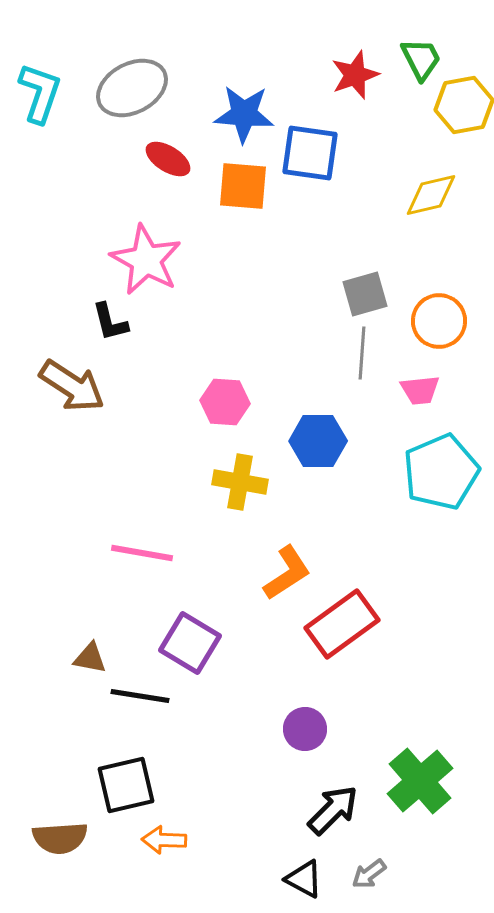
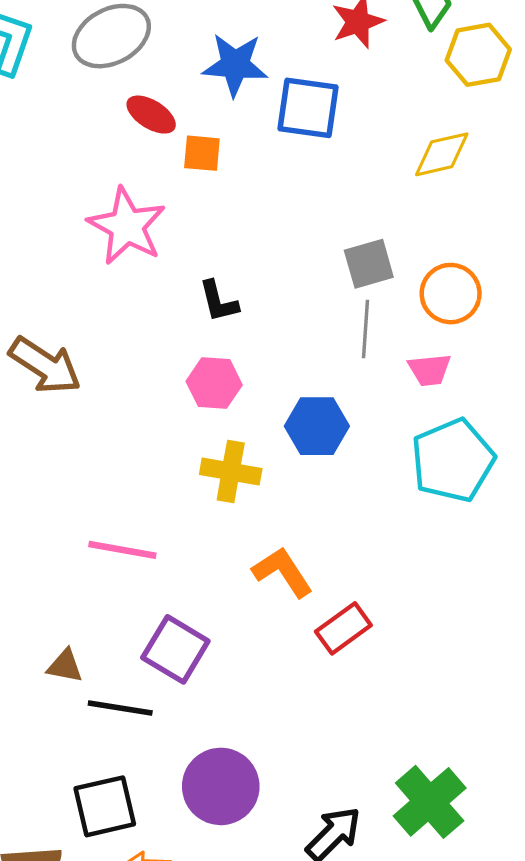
orange square: (243, 186) -> (202, 153), moved, size x0.7
black L-shape: (110, 322) -> (219, 301), moved
orange L-shape: (287, 573) -> (283, 572), turned -90
red rectangle: (342, 624) -> (343, 628), size x0.7
purple circle: (305, 729) -> (221, 786), moved, size x1.6

